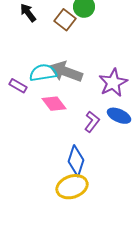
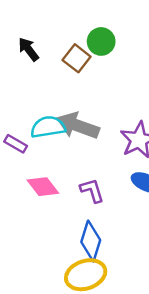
pink diamond: (54, 104) -> (43, 187), moved
purple L-shape: (92, 122) -> (92, 190), moved, turned -55

